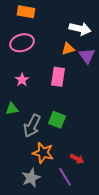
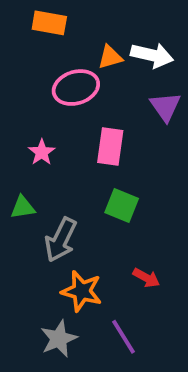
pink ellipse: (22, 43) -> (76, 88), moved
orange triangle: (68, 49) -> (110, 57), moved
green square: (57, 120) -> (122, 206), moved
red arrow: (77, 159) -> (146, 278), moved

